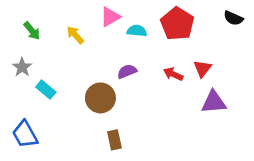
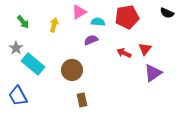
red pentagon: (177, 24) -> (127, 17), turned 30
yellow arrow: (75, 35) -> (54, 25), turned 56
purple semicircle: (127, 71) -> (91, 40), moved
cyan rectangle: (46, 90) -> (33, 64), size x1.6
purple triangle: (214, 102) -> (153, 73), turned -30

